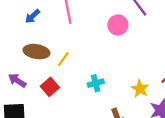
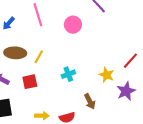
pink circle: (118, 25) -> (73, 25), moved
red square: (50, 87) -> (30, 82), turned 35

